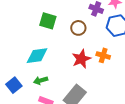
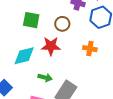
red star: (81, 59) -> (51, 46), moved, turned 30
green arrow: (41, 80) -> (45, 78), moved, turned -144

